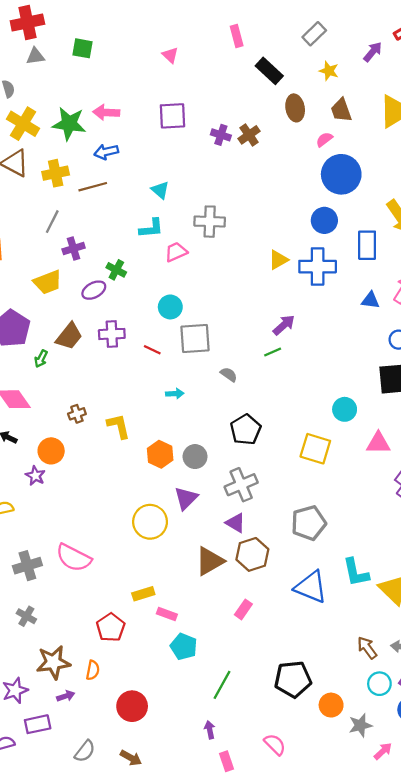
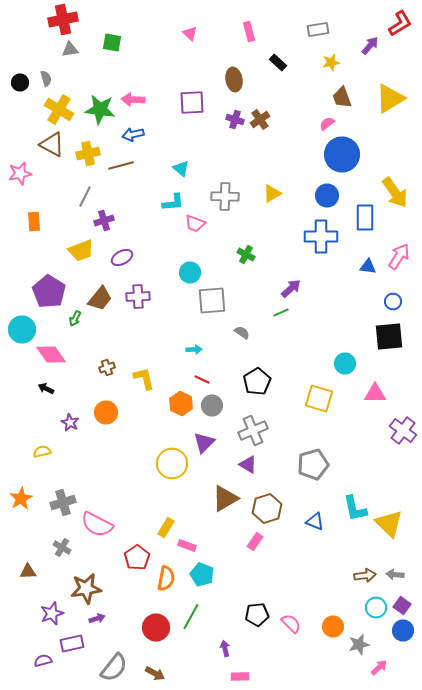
gray rectangle: (314, 34) -> (318, 30), turned 35
pink triangle: (170, 55) -> (190, 34), moved
black rectangle: (269, 71) -> (278, 62), size x0.7
yellow star: (329, 71) -> (331, 62), turned -30
brown ellipse: (295, 108) -> (234, 80), moved
pink trapezoid: (176, 252) -> (195, 224), turned -135
yellow triangle: (278, 260) -> (272, 194), moved
green cross: (116, 270) -> (246, 254), moved
red line: (152, 350) -> (202, 380), moved
orange circle: (51, 451) -> (106, 412), moved
brown hexagon: (252, 554) -> (267, 508), moved
pink semicircle: (74, 558) -> (97, 524), moved
blue triangle: (311, 587) -> (315, 522), size x0.6
yellow rectangle: (143, 594) -> (166, 528), turned -42
brown arrow: (367, 648) -> (365, 576), turned 120
orange semicircle: (93, 670) -> (166, 578), moved, size x1.4
black pentagon: (293, 679) -> (257, 614), moved, size x0.7
green line: (222, 685) -> (191, 616), moved
pink semicircle: (275, 744) -> (291, 624), moved
gray semicircle: (85, 751) -> (114, 668), size x1.4
pink rectangle: (227, 761) -> (240, 676), turned -72

